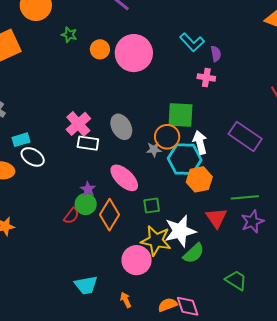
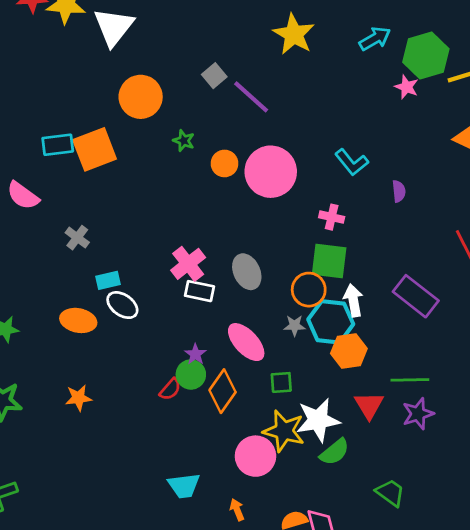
purple semicircle: (216, 54) -> (399, 191), moved
pink cross: (206, 78) -> (332, 217), moved
gray star: (154, 149) -> (295, 326), moved

